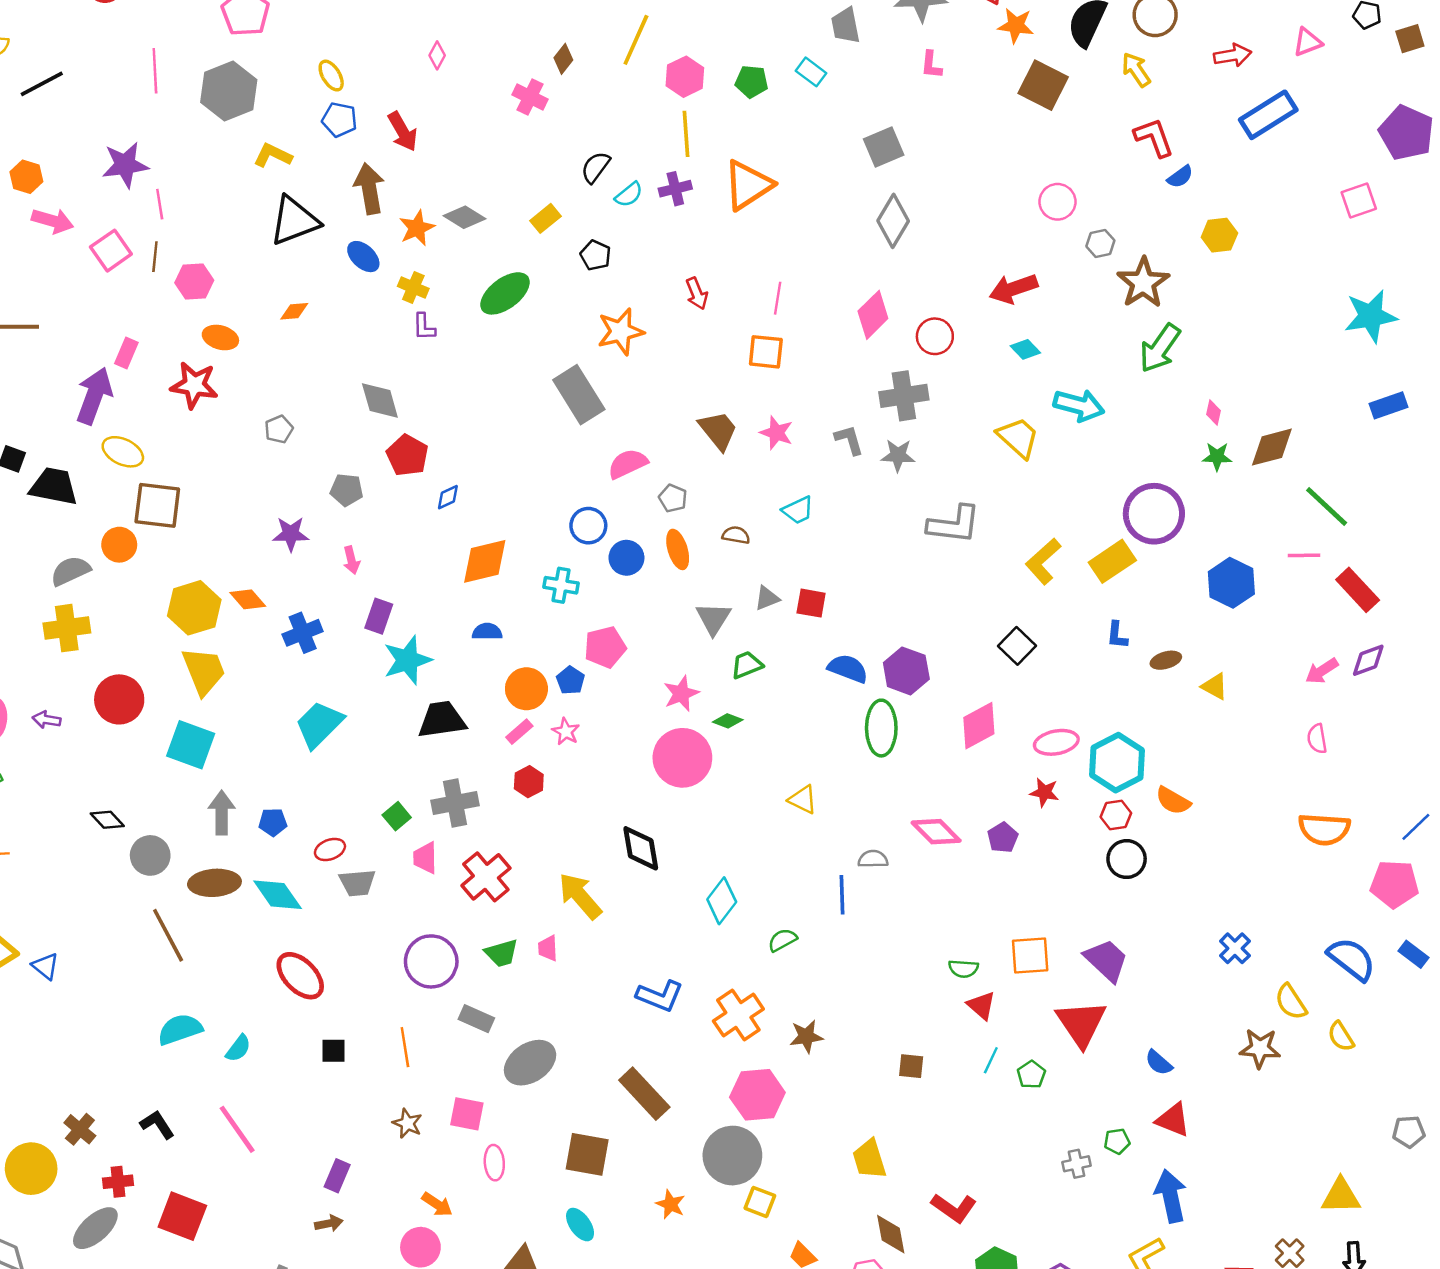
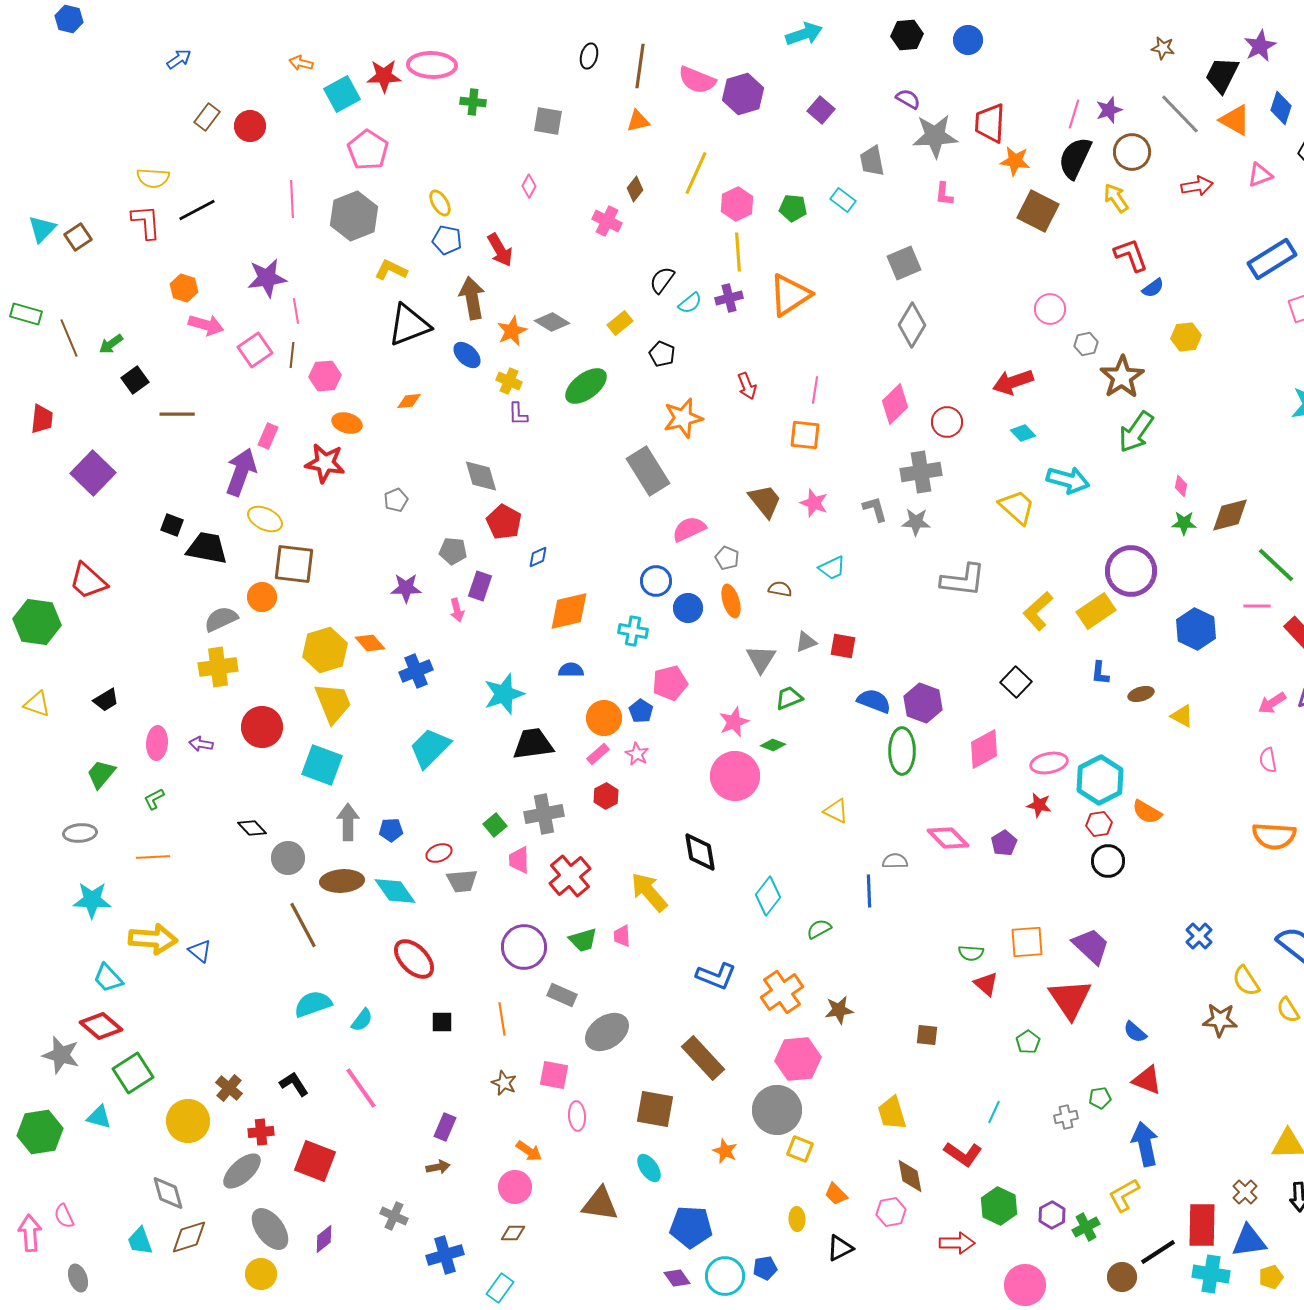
blue rectangle: (1268, 115) -> (1272, 259), moved
purple rectangle: (379, 616) -> (480, 586), moved
cyan line: (991, 1060) -> (994, 1112), moved

